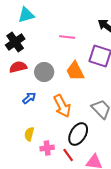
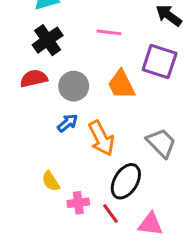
black cross: (15, 42) -> (48, 40), moved
blue arrow: (29, 98) -> (68, 123), moved
yellow semicircle: (29, 134) -> (51, 181), turned -48

